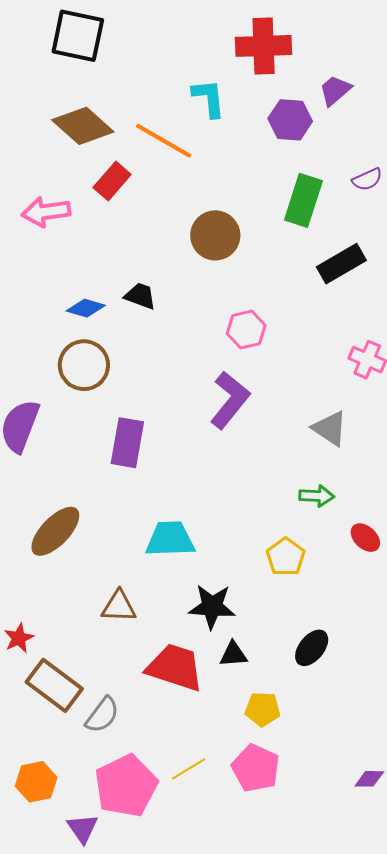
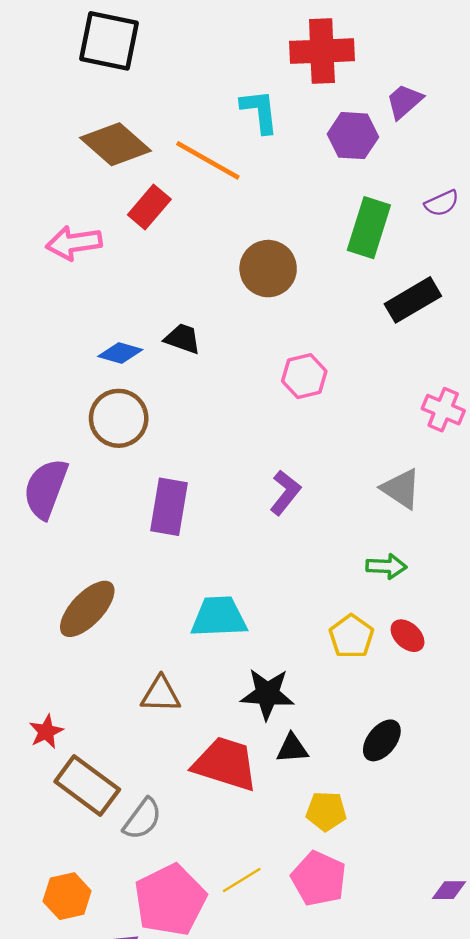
purple L-shape: (230, 400) -> (285, 493), moved, size x0.7
red ellipse: (365, 538) -> (408, 636), moved

